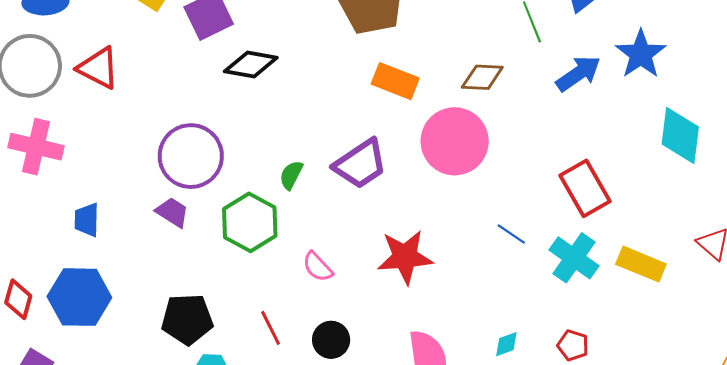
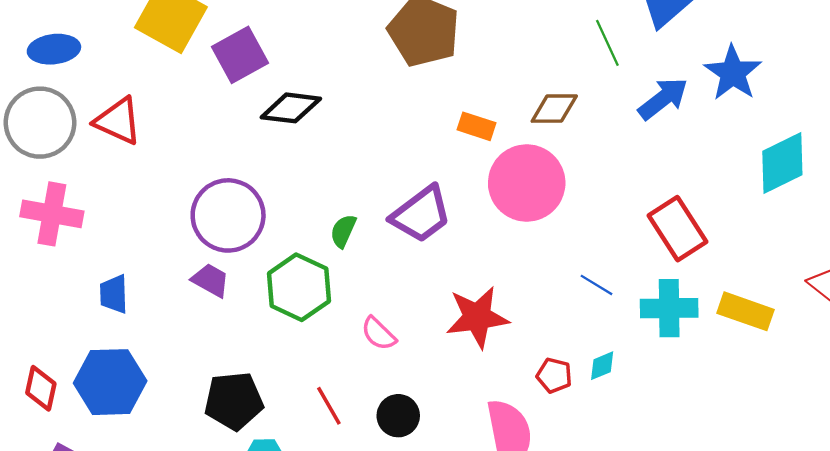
orange rectangle: (395, 81) -> (477, 126), moved, size x0.7
cyan diamond: (680, 135) -> (782, 163), turned 60
cyan cross: (574, 258) -> (669, 308), turned -33
cyan diamond: (506, 344) -> (602, 366), moved
red pentagon: (573, 345) -> (554, 375), moved

